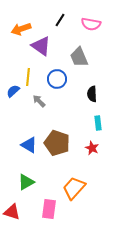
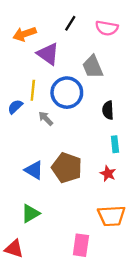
blue circle: (57, 79) -> (67, 93), size x1.4
orange trapezoid: (74, 188) -> (111, 216), moved, turned -135
pink rectangle: (49, 209) -> (81, 245), moved

